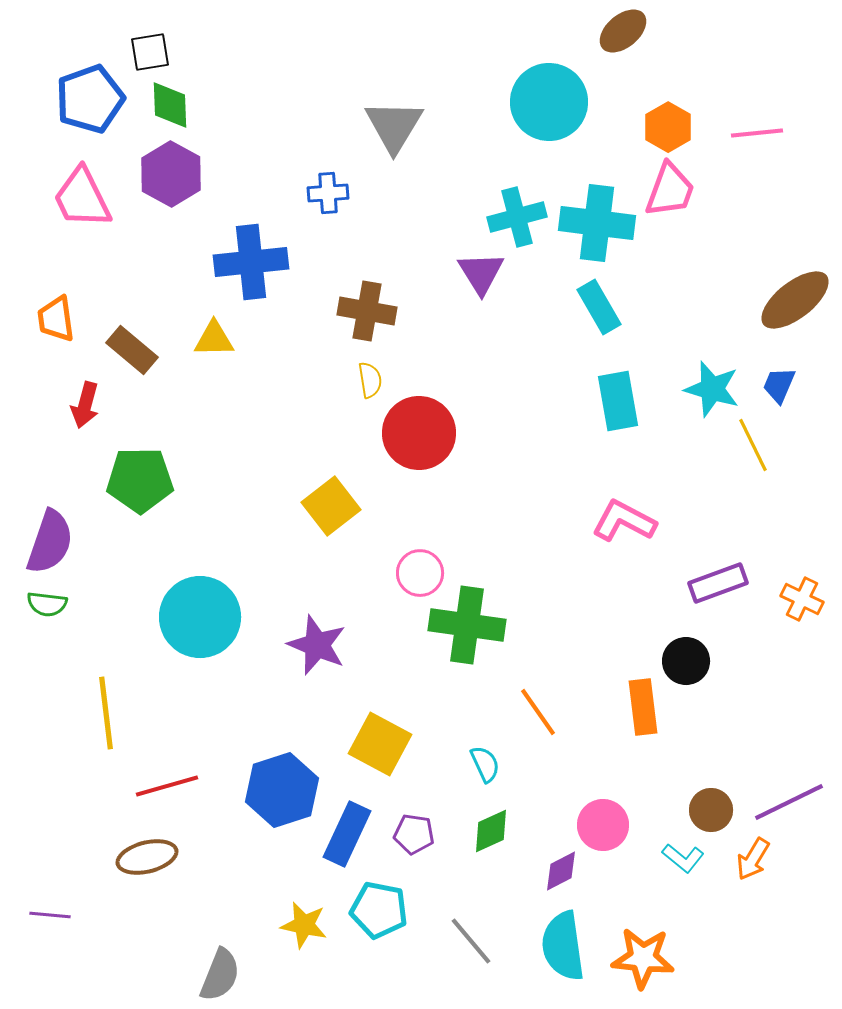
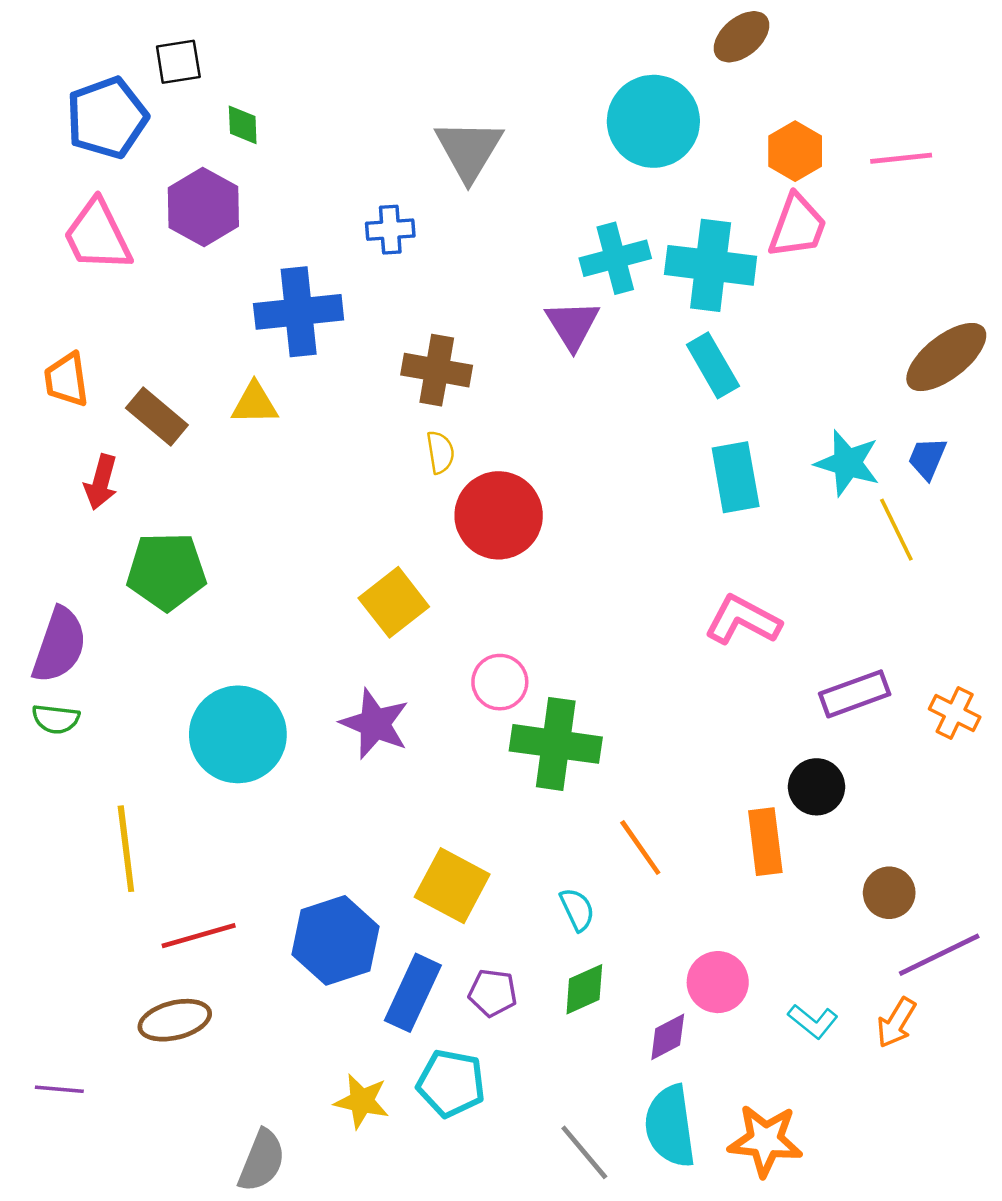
green diamond: (170, 105) -> (243, 125), moved, size x0.7
purple star: (317, 645) -> (375, 724), moved
brown circle: (711, 810) -> (889, 893), moved
gray line: (471, 941) -> (584, 1152), moved

